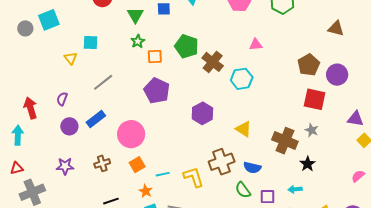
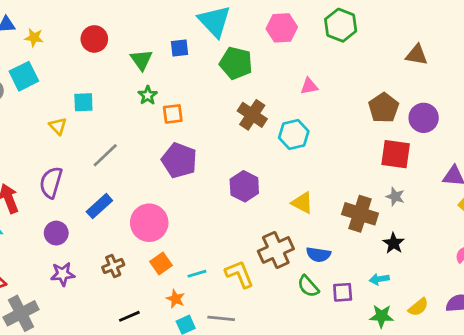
green pentagon: (187, 46) -> (236, 63), moved
purple semicircle: (62, 99) -> (51, 182), size x1.6
purple circle: (69, 126) -> (56, 233), moved

